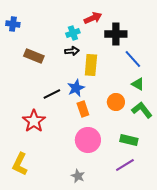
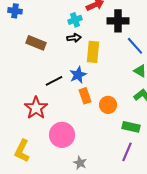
orange circle: (116, 102) -> (108, 105), moved
pink circle: (88, 140) -> (62, 135), moved
purple line: (125, 165) -> (127, 152), turned -36

